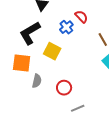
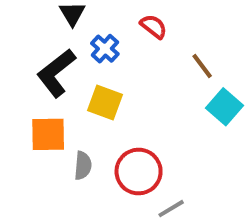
blue cross: (66, 27) -> (105, 49), moved
red circle: (64, 88) -> (139, 172), size x1.5

